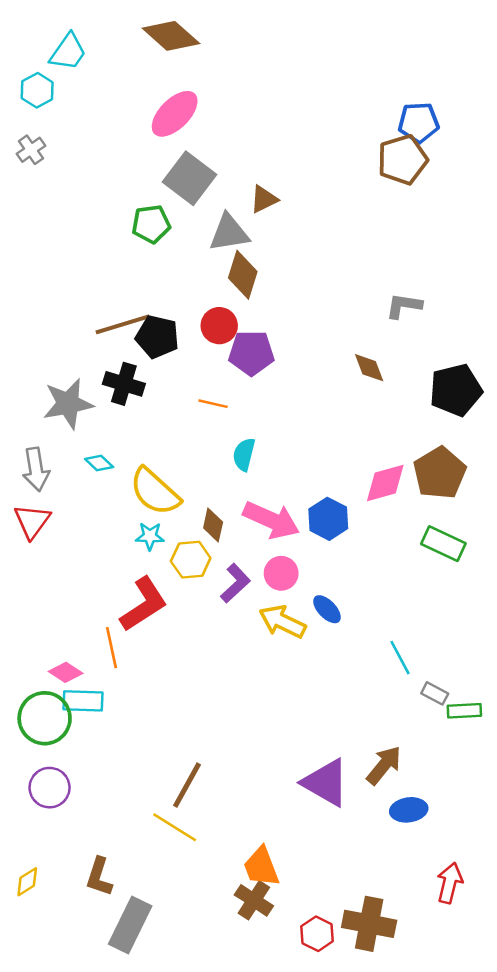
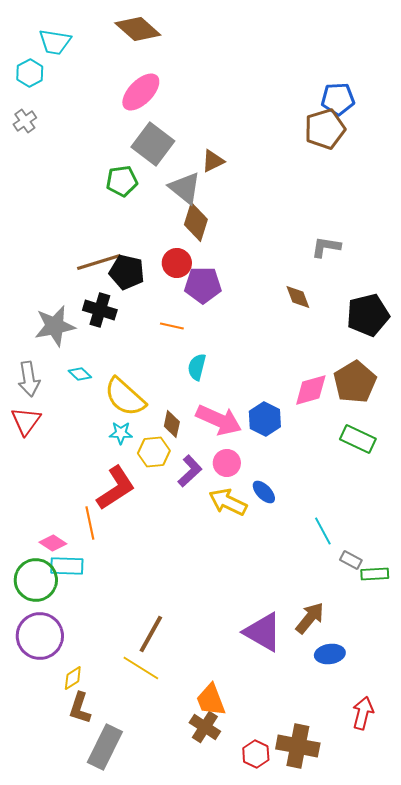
cyan trapezoid: (68, 52) -> (55, 42), turned 64
gray triangle: (229, 233) -> (185, 188), turned 48
purple circle: (50, 788) -> (40, 636), size x1.4
yellow diamond: (27, 882) -> (73, 678), moved

